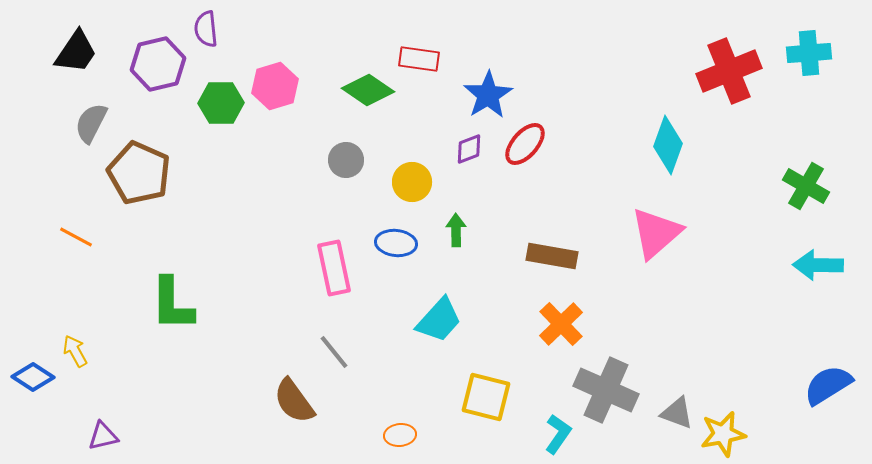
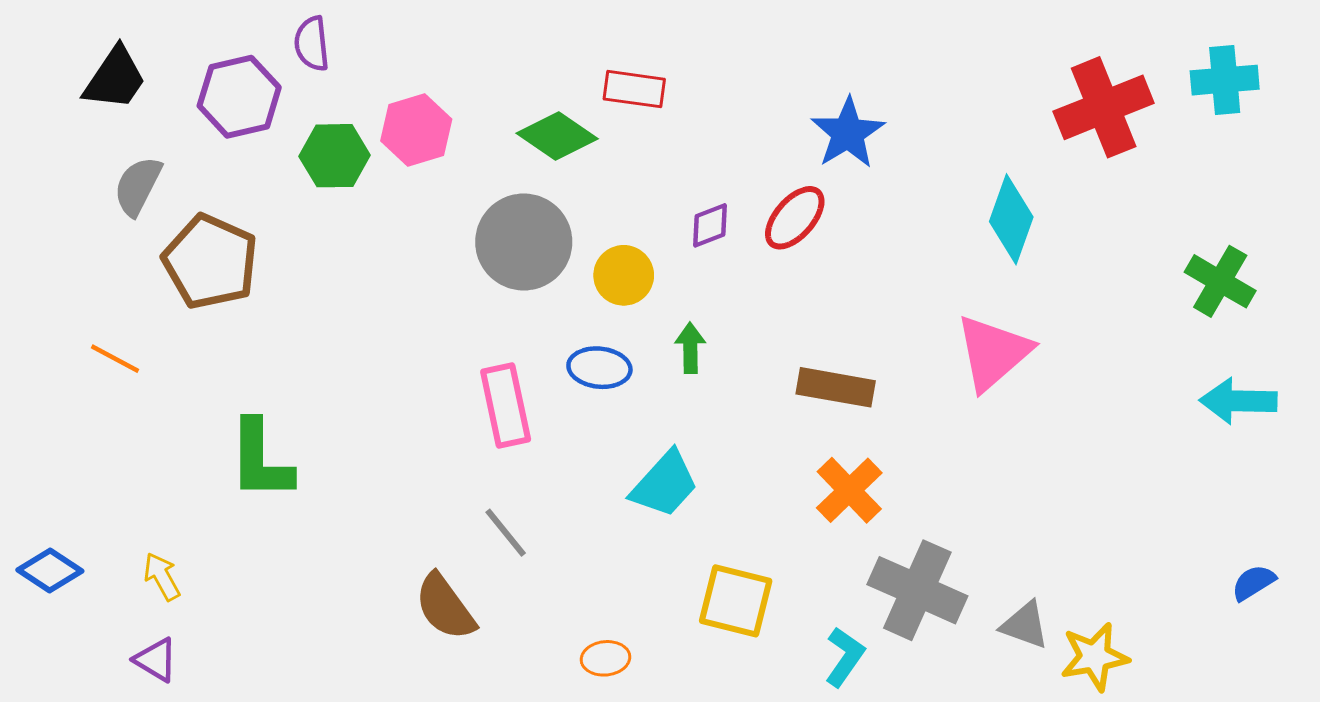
blue star: (488, 95) -> (848, 133), moved
gray circle: (346, 160) -> (524, 242), size x1.8
yellow arrow: (75, 351) -> (162, 577), moved
blue semicircle: (828, 385) -> (1253, 583), size x0.6
purple triangle: (103, 436) -> (156, 660), turned 44

